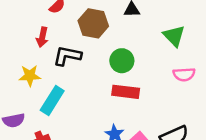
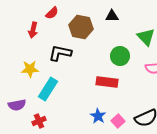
red arrow: (42, 37) -> (33, 30), moved
green circle: (122, 61) -> (120, 56), moved

